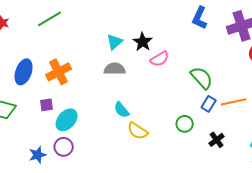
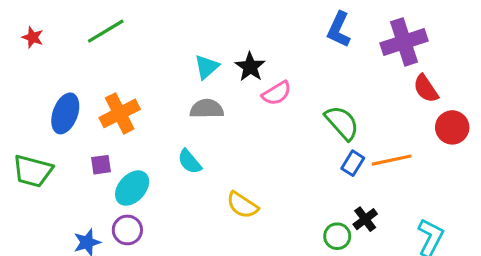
cyan semicircle: (122, 110) -> (190, 162), moved
green circle: (185, 124) -> (337, 236), moved

